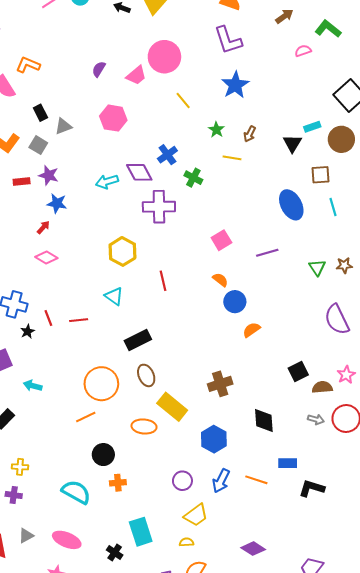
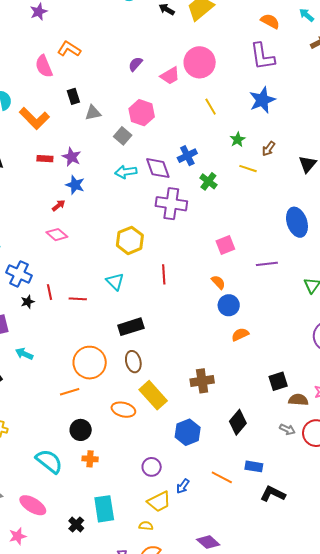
gray square: (38, 145) -> (123, 136), moved
black diamond: (264, 420) -> (238, 422), turned 35
blue arrow: (221, 481) -> (183, 486), moved, size x0.7

